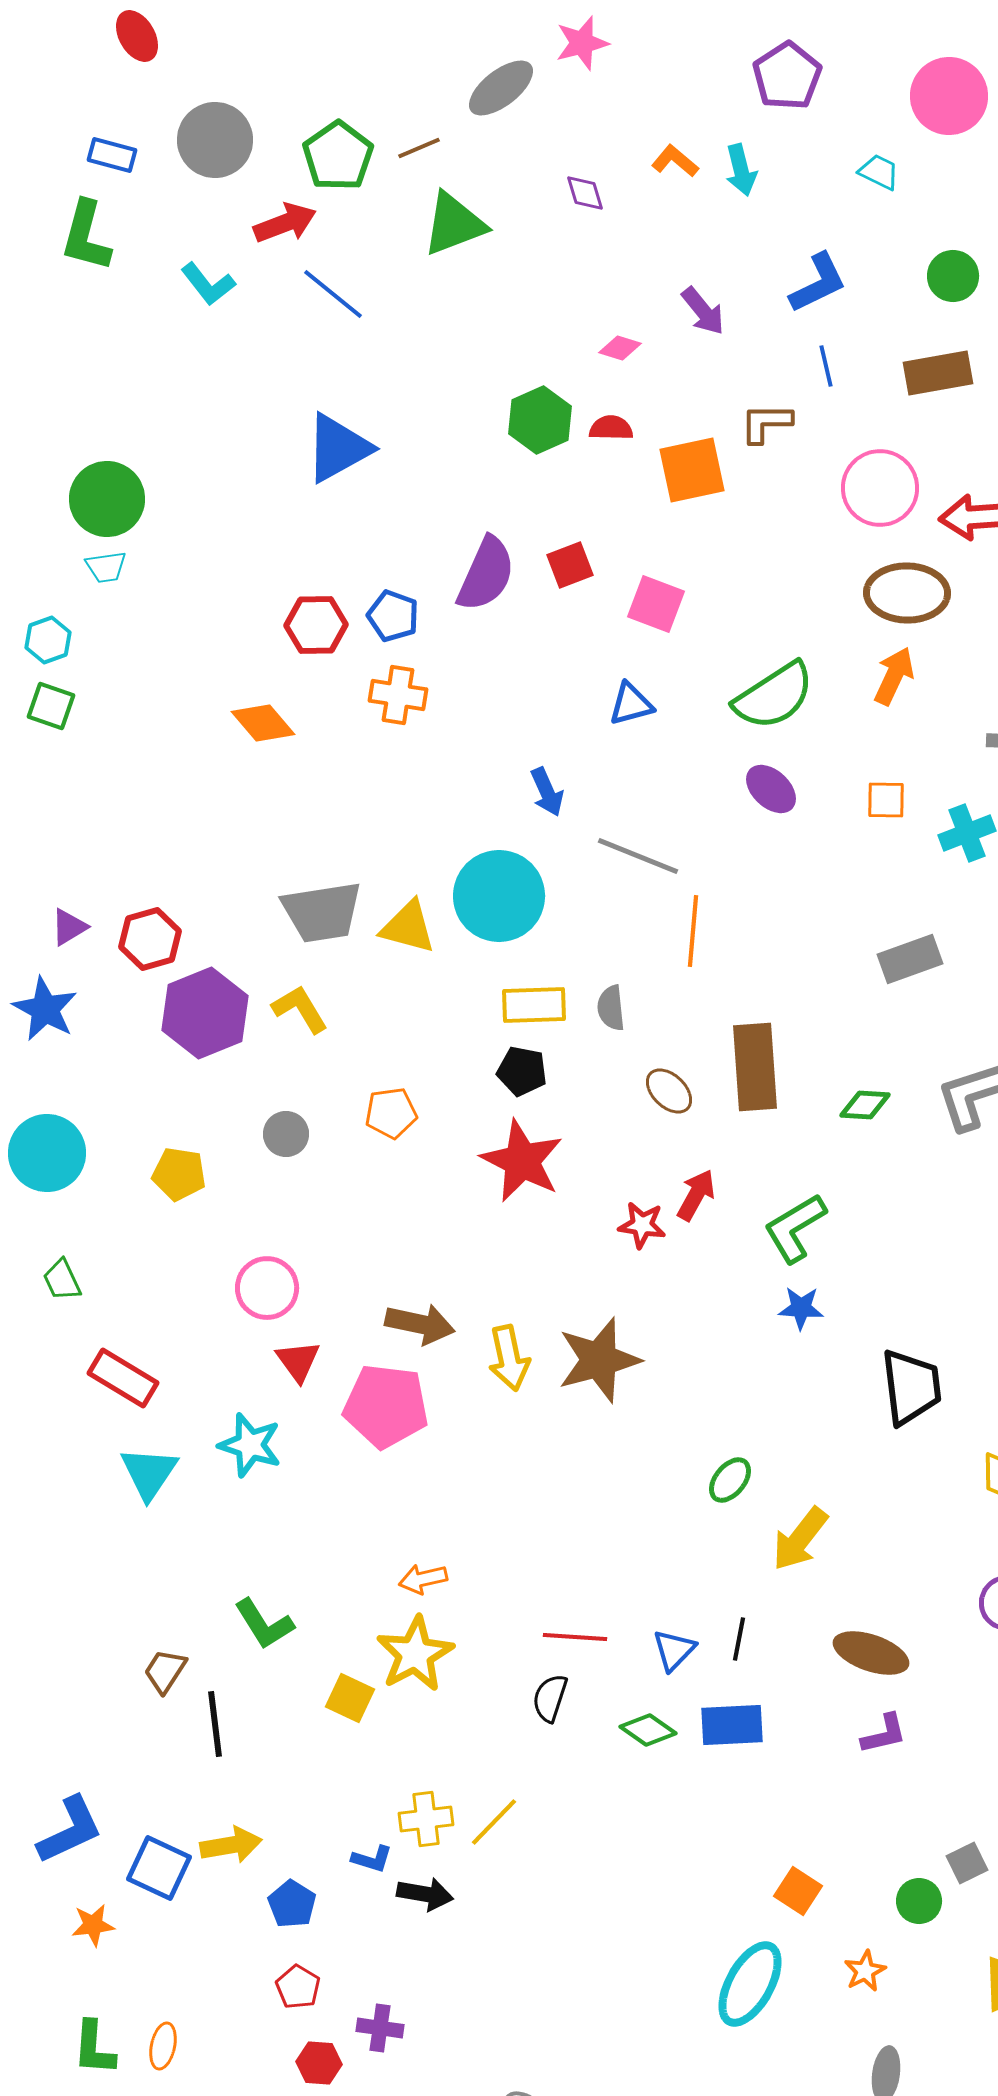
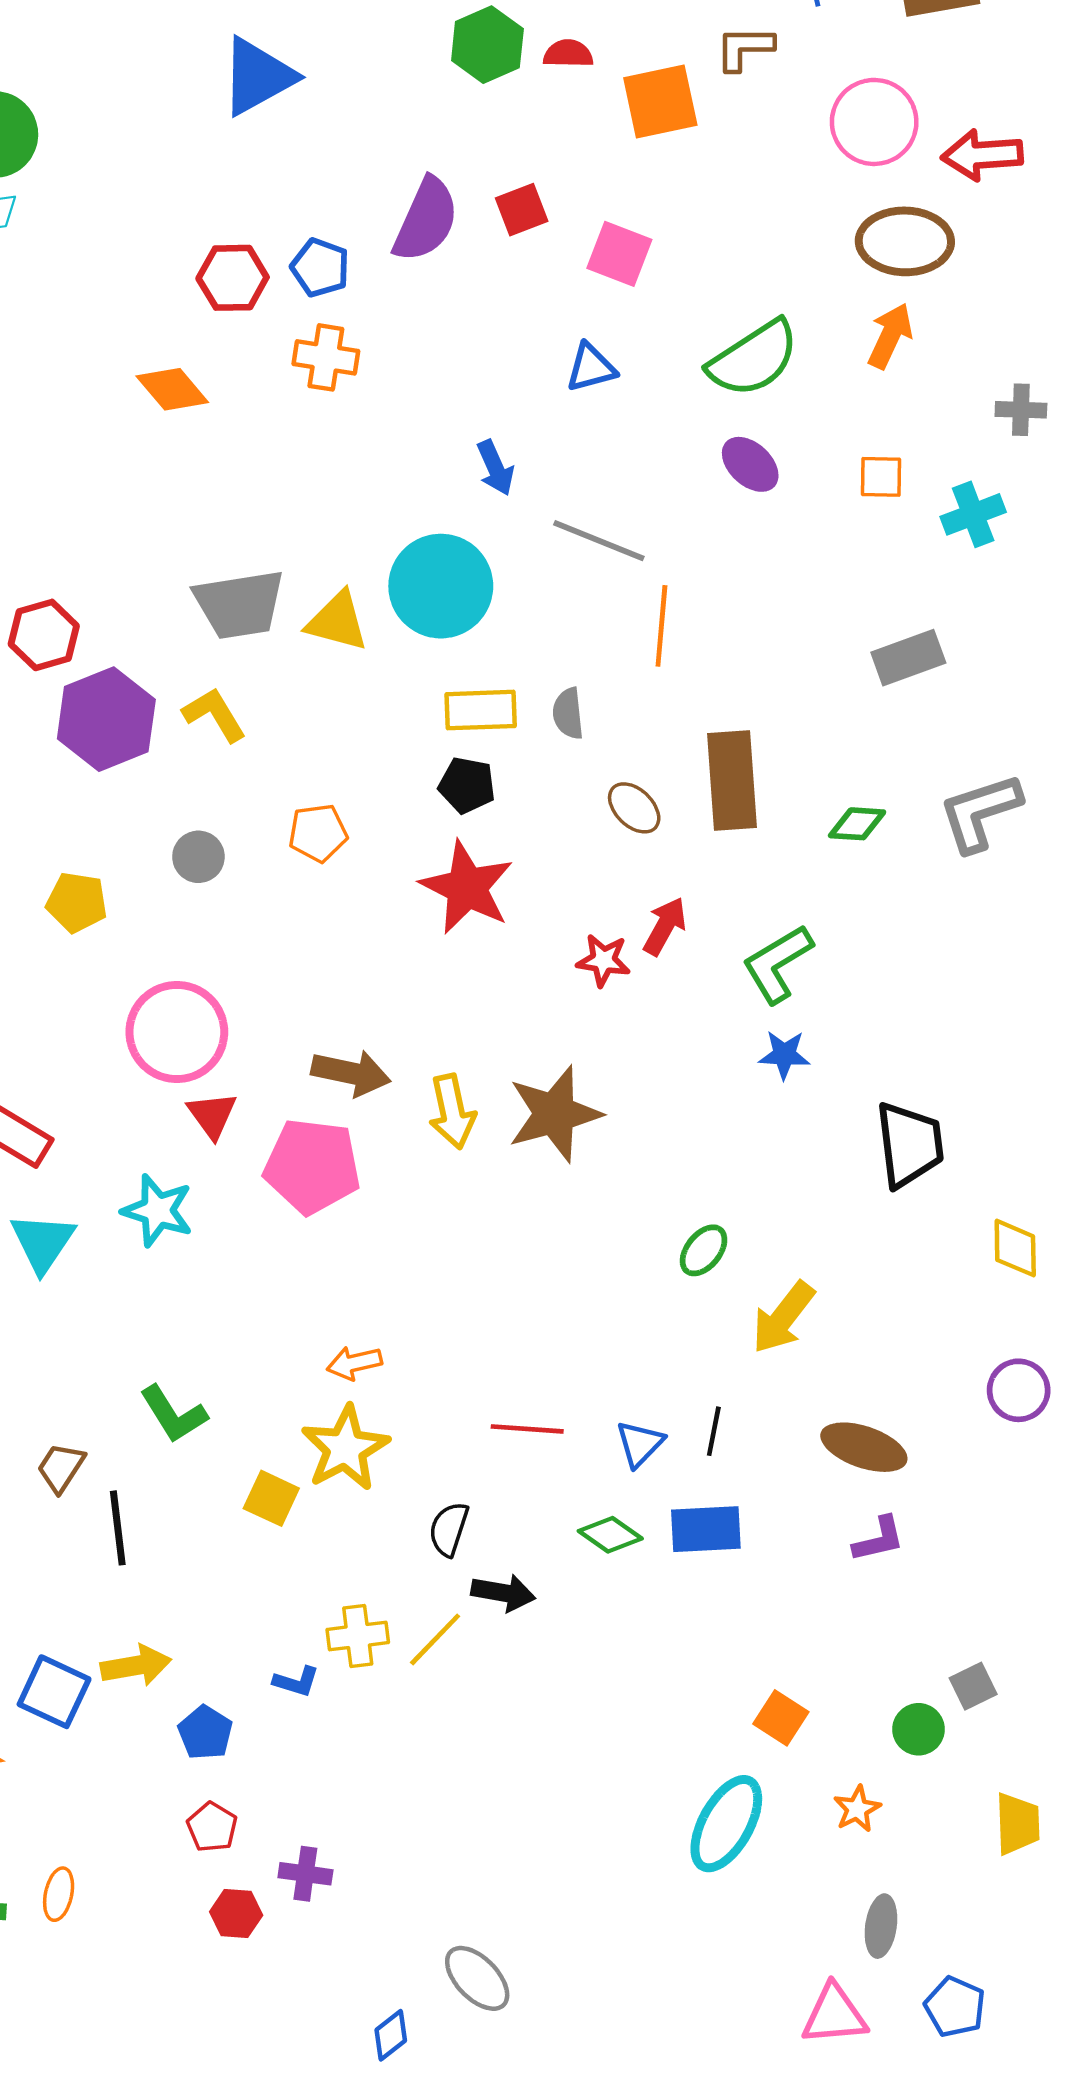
pink circle: (267, 1288) -> (177, 1032), size x1.4
black semicircle: (550, 1698) -> (449, 1529), moved
black arrow: (425, 1894) -> (503, 1593), moved

